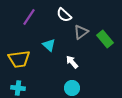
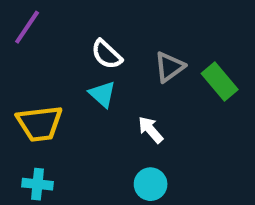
white semicircle: (64, 15) -> (107, 54), moved
purple line: (29, 17) -> (27, 27), moved

